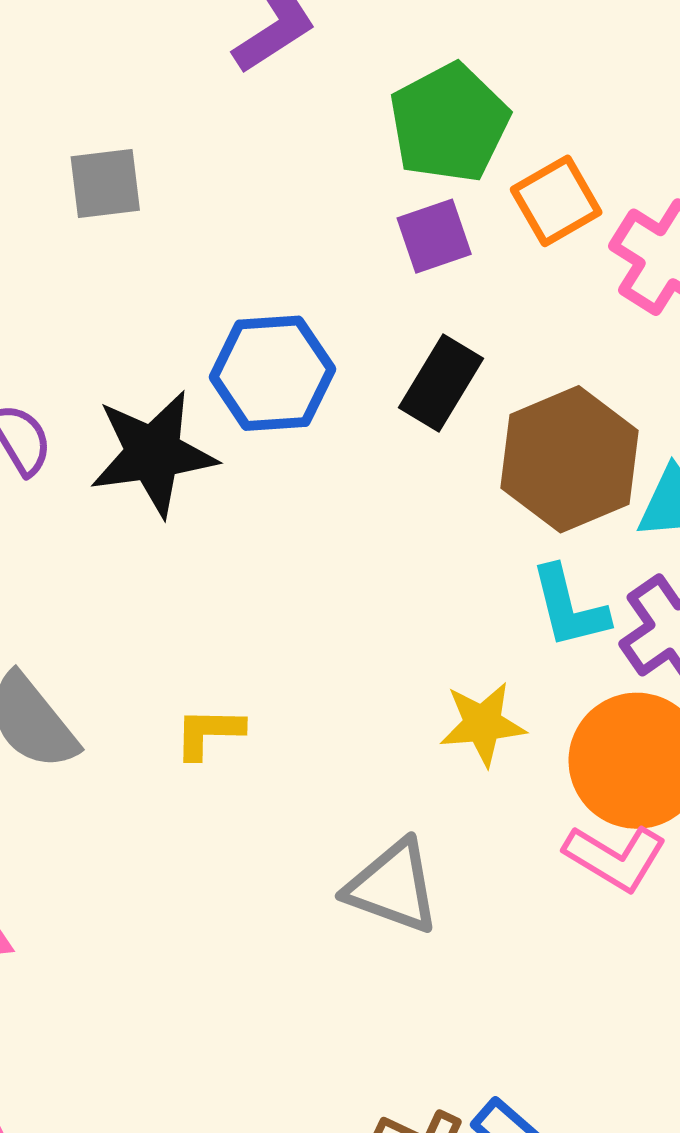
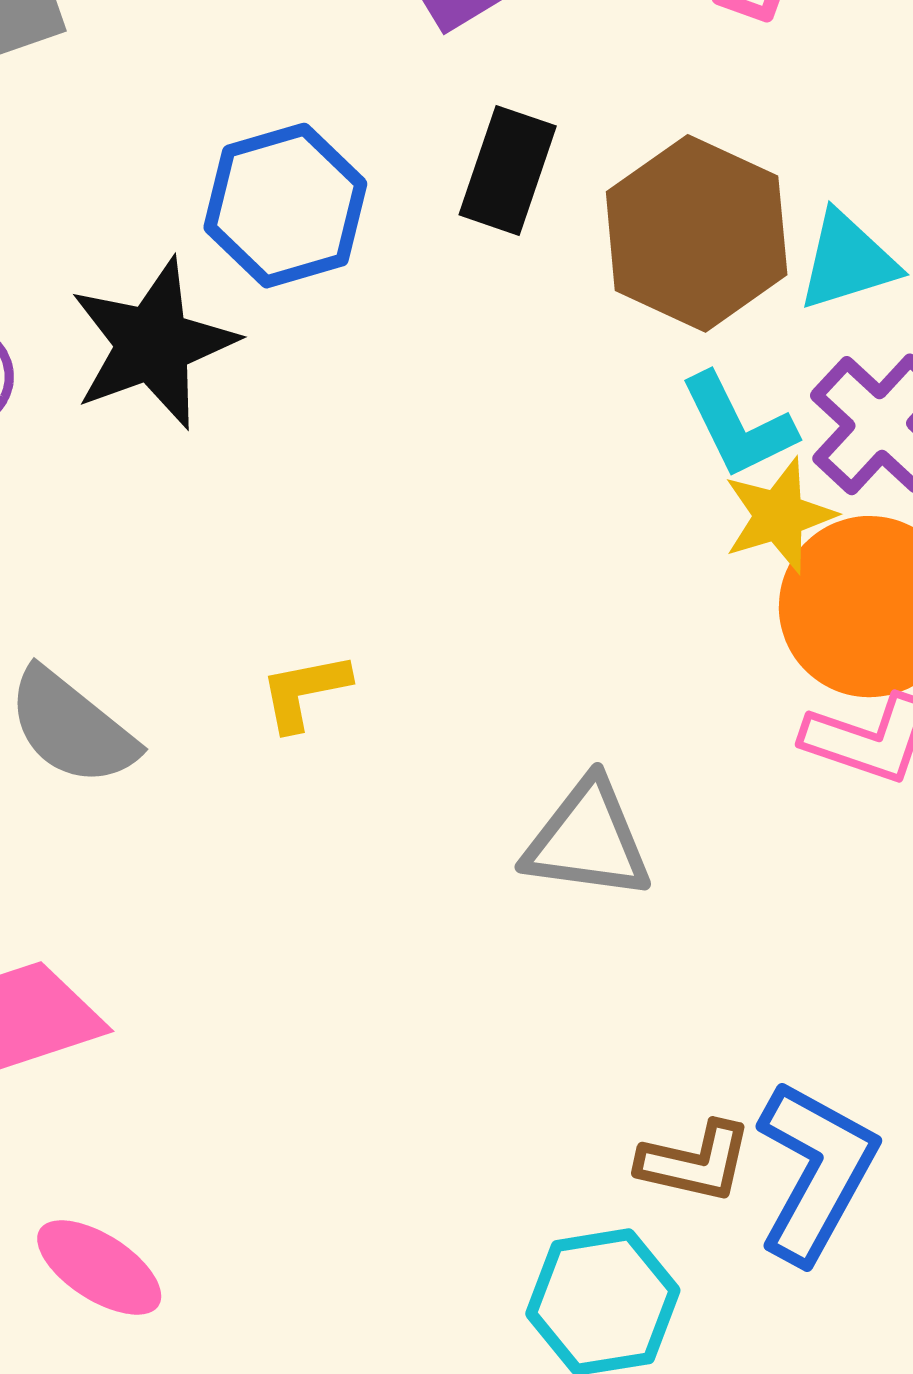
yellow star: (483, 724) -> (779, 516), moved

